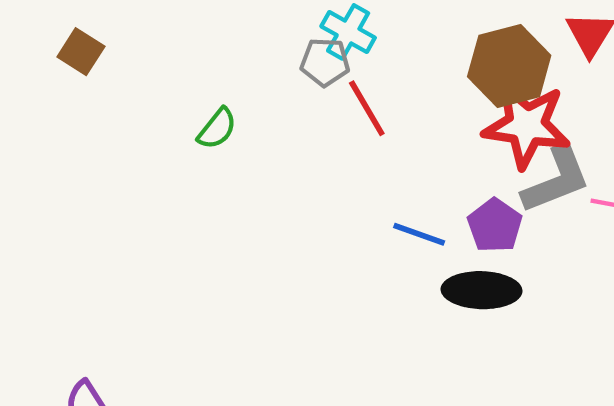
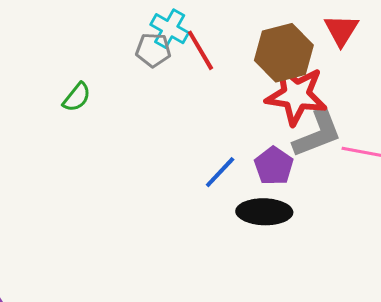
red line: (367, 108) -> (200, 50), moved
blue line: (419, 234) -> (220, 172), turned -66

